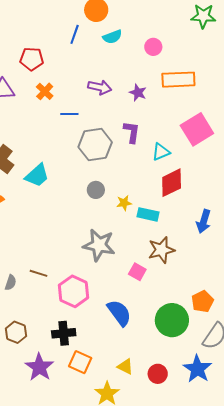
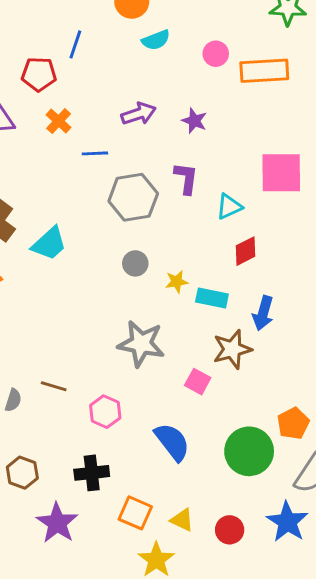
blue line: (75, 34) -> (75, 44), moved
orange rectangle: (178, 80) -> (264, 71), moved
purple arrow: (100, 87) -> (139, 114), turned -30
pink square: (197, 129) -> (281, 173), turned 32
red diamond: (172, 183) -> (245, 251), size x0.7
blue arrow: (204, 221) -> (263, 313), moved
pink hexagon: (74, 291) -> (105, 412), size x0.7
orange square: (80, 362) -> (135, 513), moved

